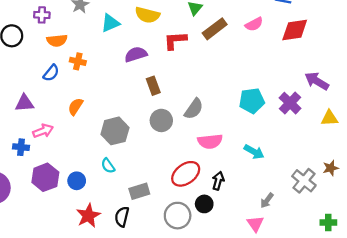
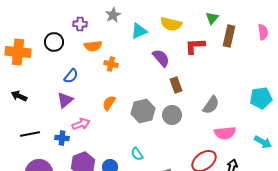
pink semicircle: (254, 24) -> (263, 32), turned -70
brown rectangle: (215, 29) -> (229, 36), turned -40
purple semicircle: (136, 54) -> (161, 58), turned 66
blue semicircle: (51, 73) -> (71, 76), moved
purple triangle: (24, 103) -> (65, 100), turned -36
gray circle: (161, 120) -> (172, 115), moved
gray hexagon: (115, 131) -> (143, 111), moved

